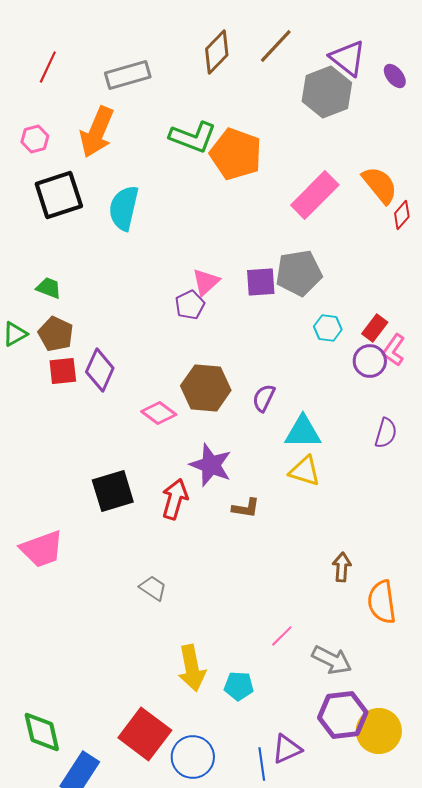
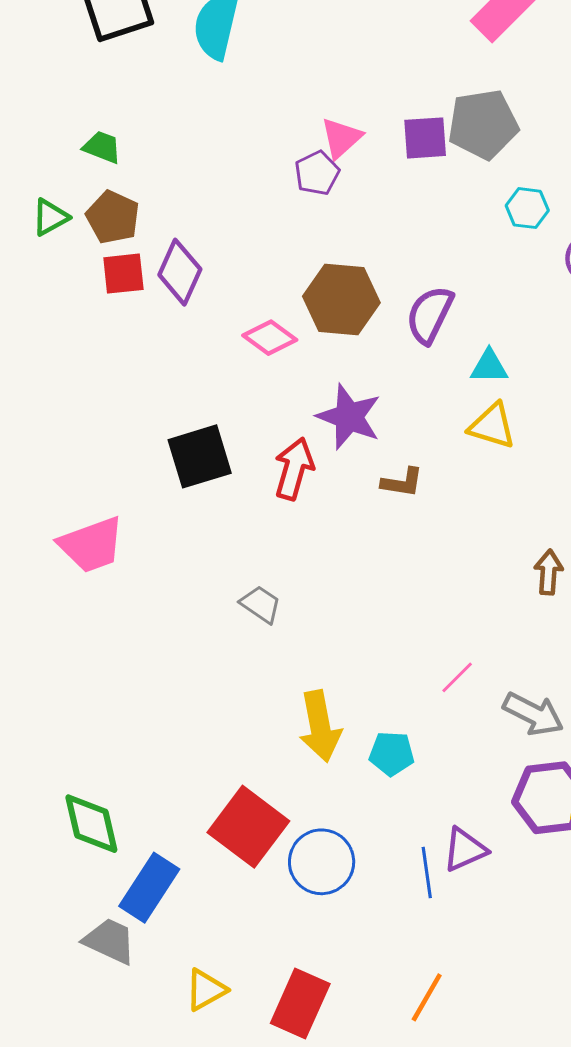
purple semicircle: (264, 398) -> (430, 315), size x1.4
cyan triangle: (303, 432) -> (489, 367), size x0.7

